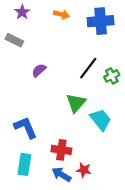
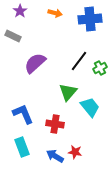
purple semicircle: (39, 70) -> (35, 63), size x1.6
red cross: (61, 150) -> (55, 124), moved
cyan rectangle: (24, 164) -> (22, 147), turned -30

